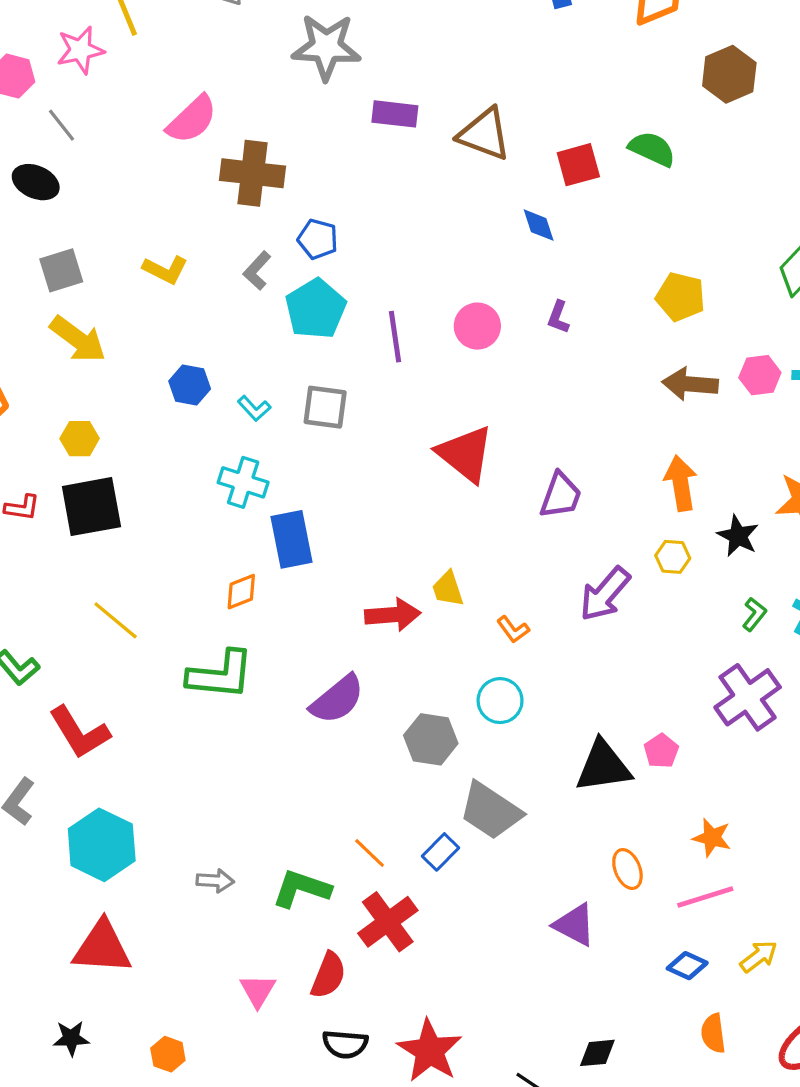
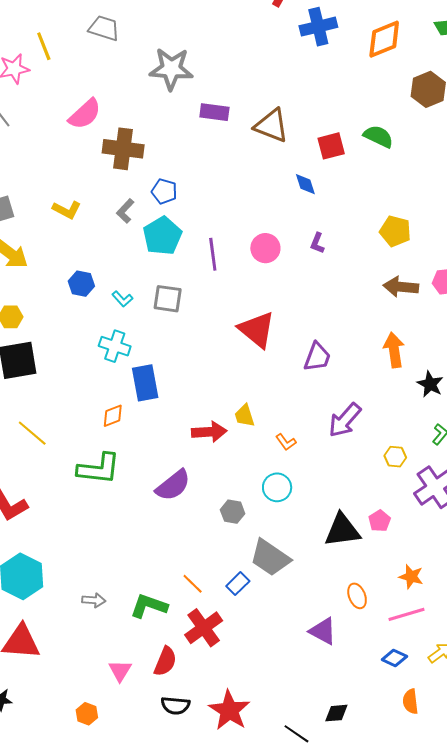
yellow hexagon: (673, 557) -> (395, 457), moved
gray hexagon: (431, 739) -> (233, 512), size x0.7
orange hexagon: (168, 1054) -> (87, 714), moved

